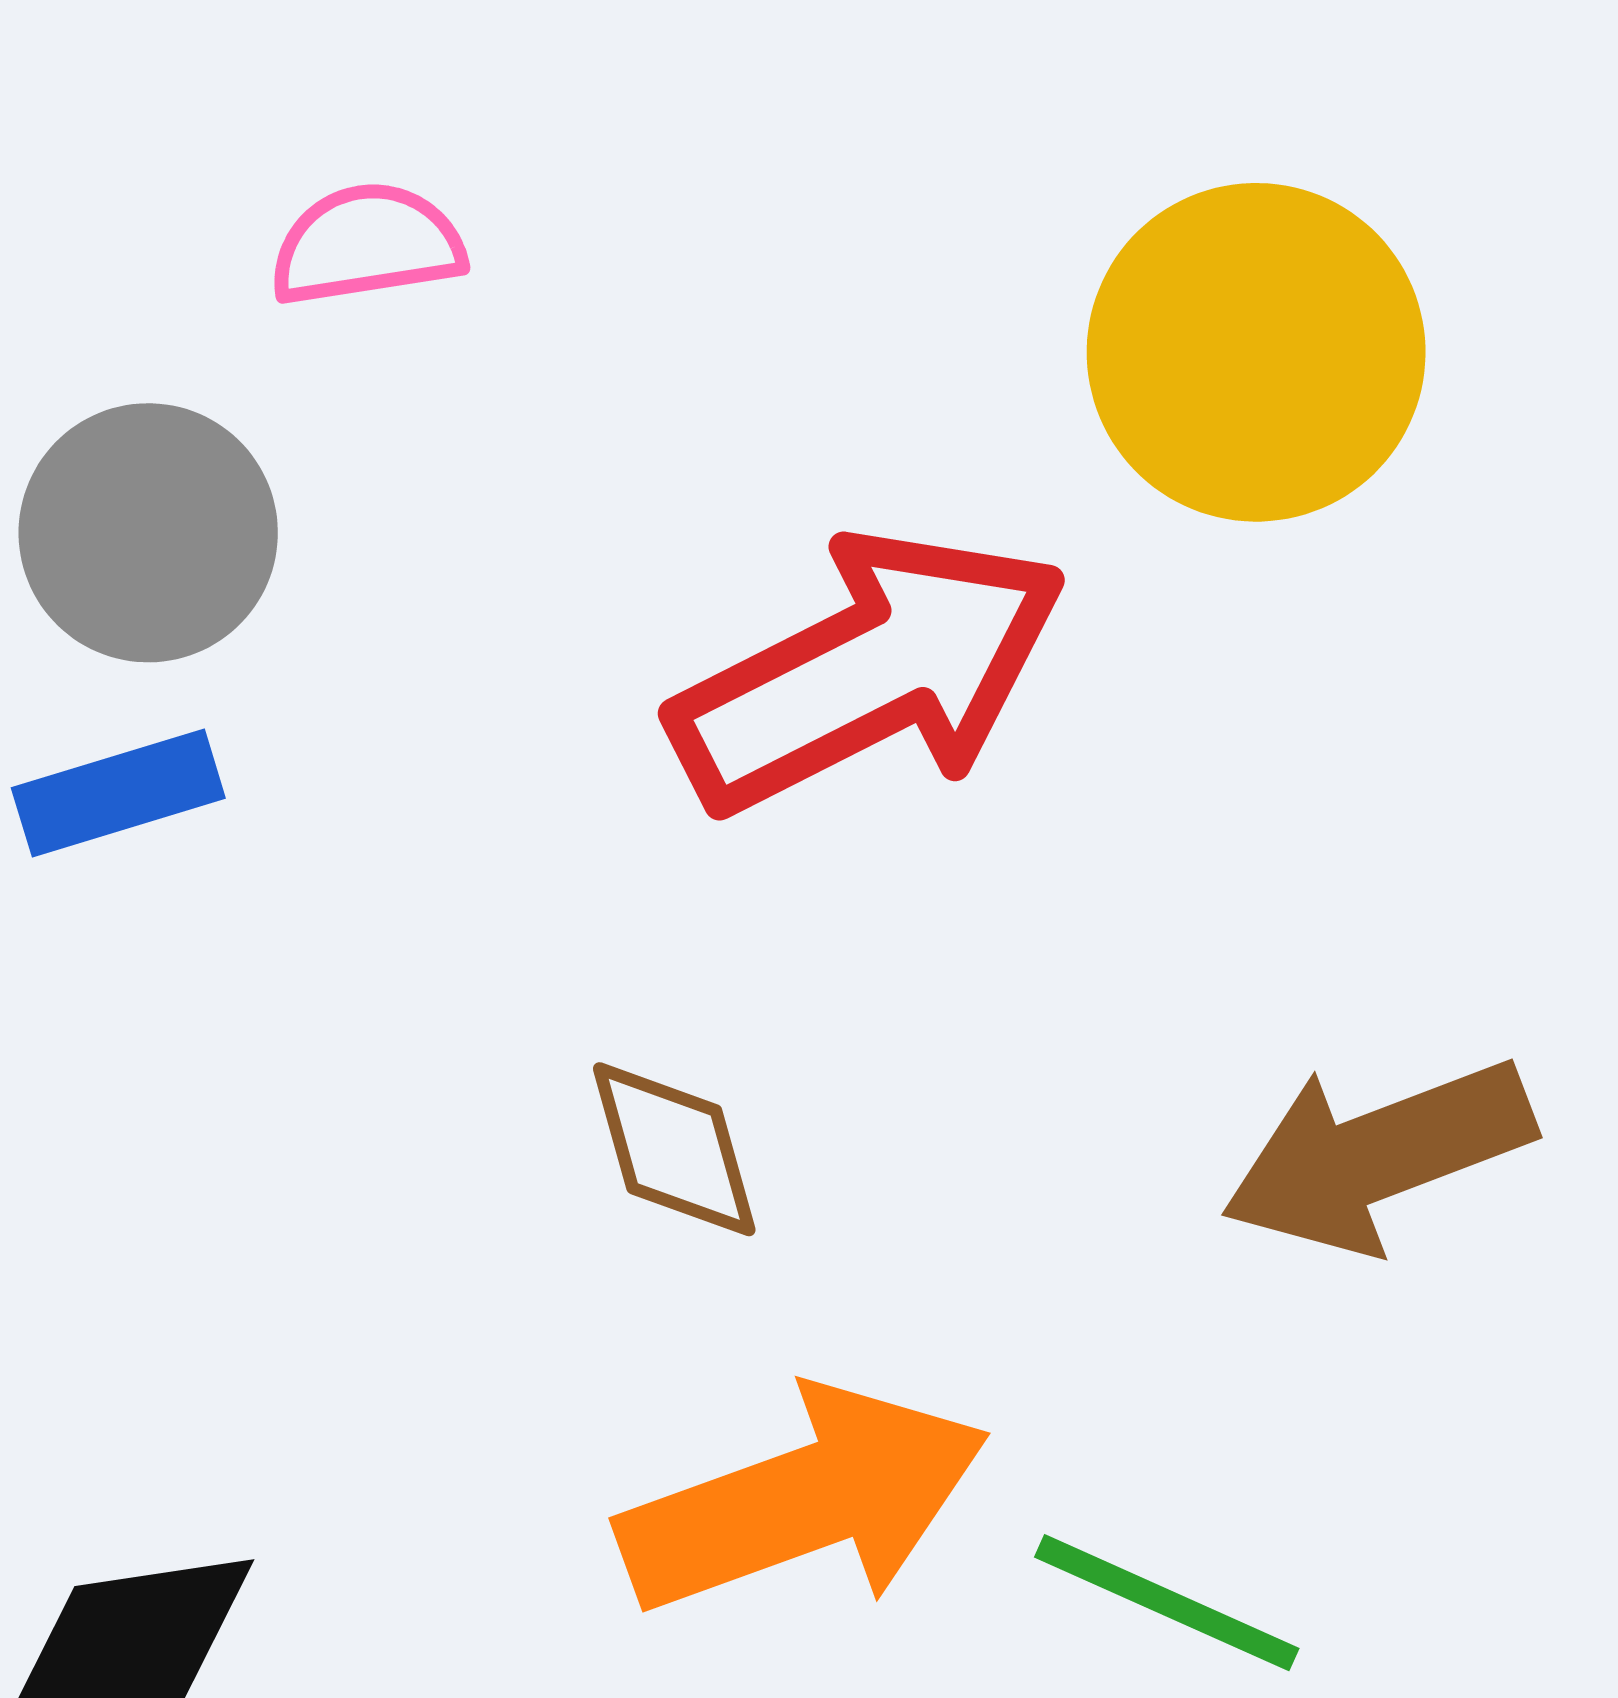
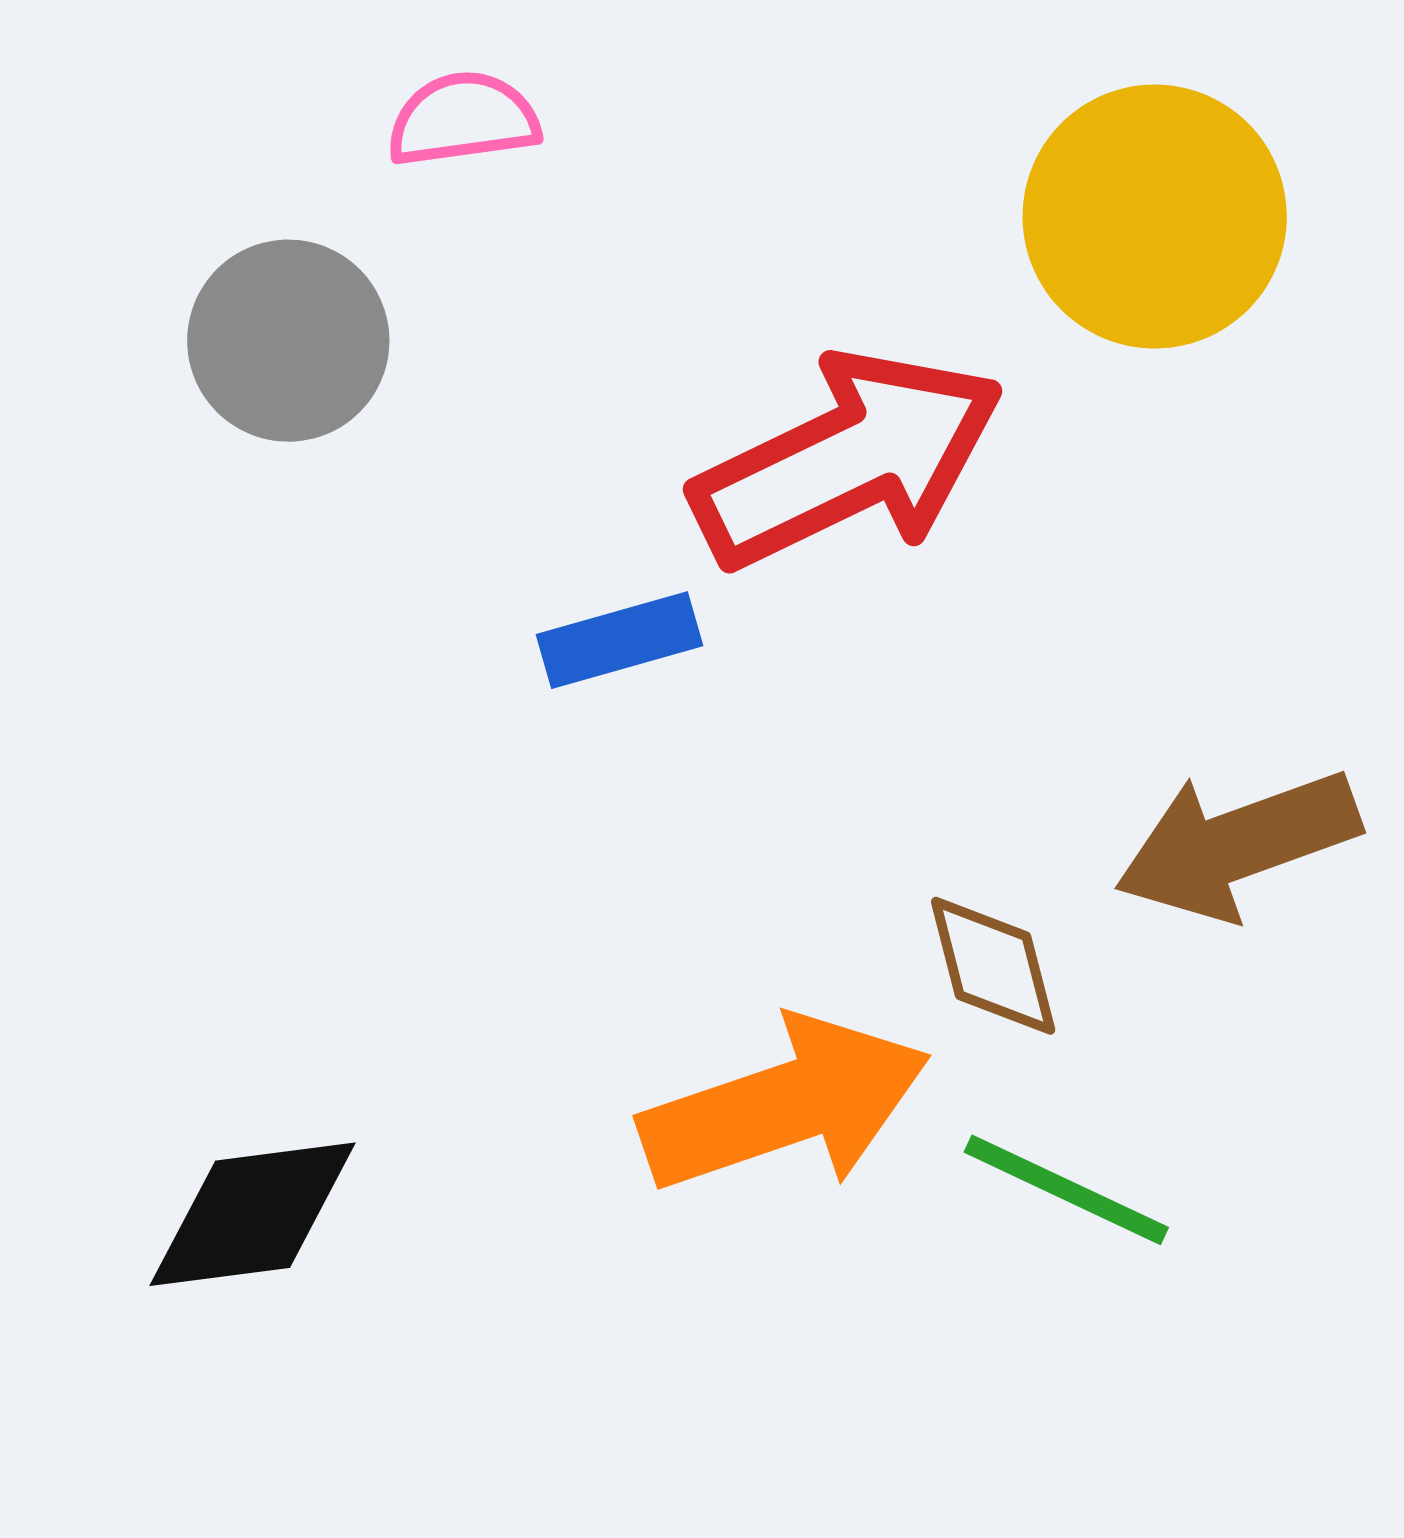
blue rectangle: (118, 793) -> (620, 640), moved
brown diamond: (674, 1149) -> (993, 966), moved

